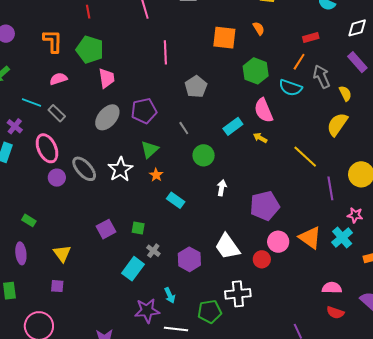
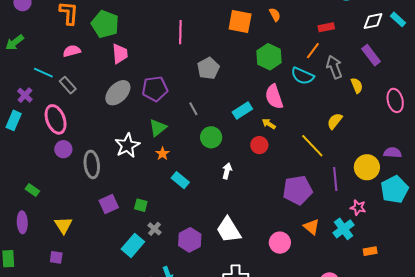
yellow semicircle: (337, 124) -> (335, 121), moved, size x0.7
gray ellipse: (84, 169) -> (92, 164), moved, turned 32
purple pentagon: (265, 206) -> (298, 190), moved
orange triangle: (310, 238) -> (311, 227), size x0.7
pink circle: (278, 242) -> (280, 243), moved
red circle: (262, 259) -> (259, 145), moved

